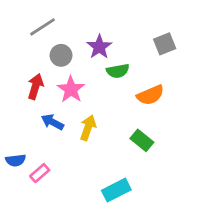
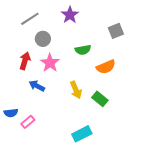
purple star: (99, 47) -> (70, 15), moved
yellow arrow: (88, 128) -> (76, 90), moved, turned 138

